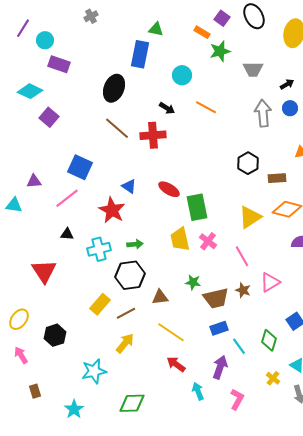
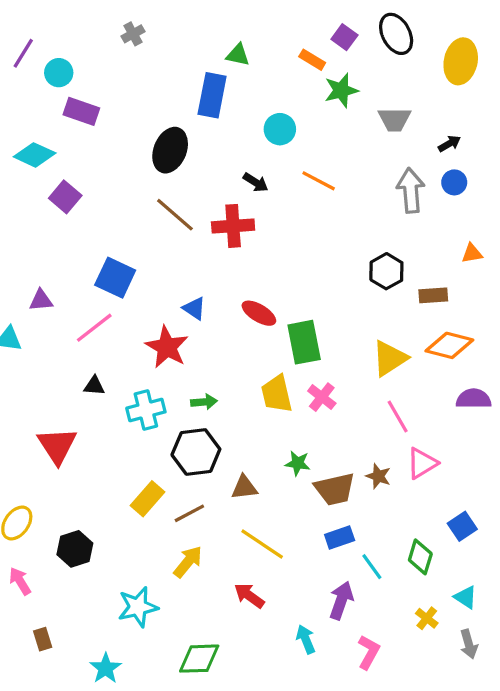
pink line: (242, 256) -> (398, 416), moved
red arrow: (176, 364) -> (249, 596), moved

